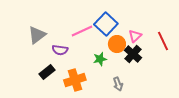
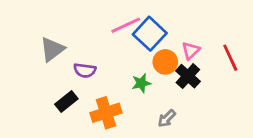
pink line: (82, 31) -> (126, 25), moved
gray arrow: (118, 84) -> (167, 118), turned 64

